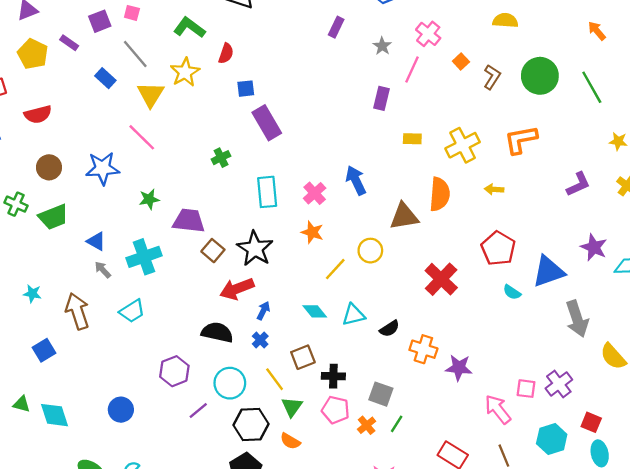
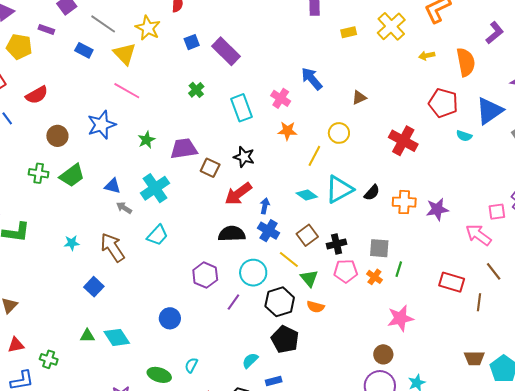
blue square: (246, 89) -> (192, 42), moved
orange semicircle: (440, 194) -> (466, 62), moved
brown triangle: (404, 216) -> (359, 97), size x0.6
black star: (255, 249) -> (244, 157), size x0.7
cyan triangle: (353, 315) -> (339, 189), size x1.4
blue cross: (260, 340) -> (269, 231), size x1.5

